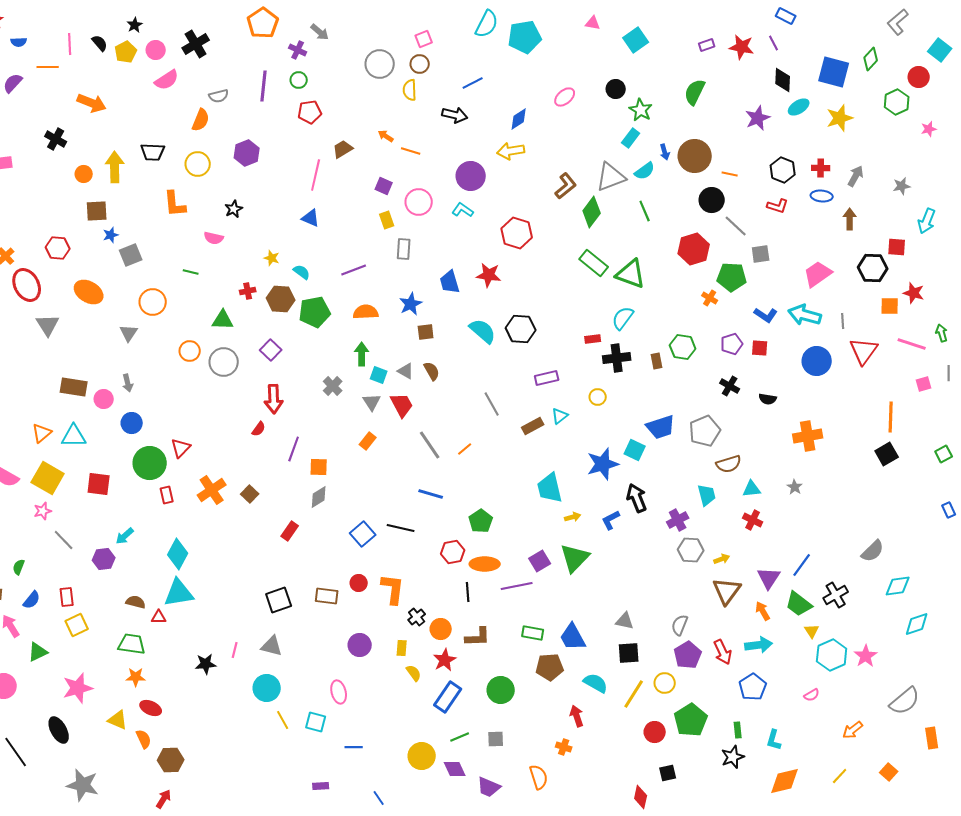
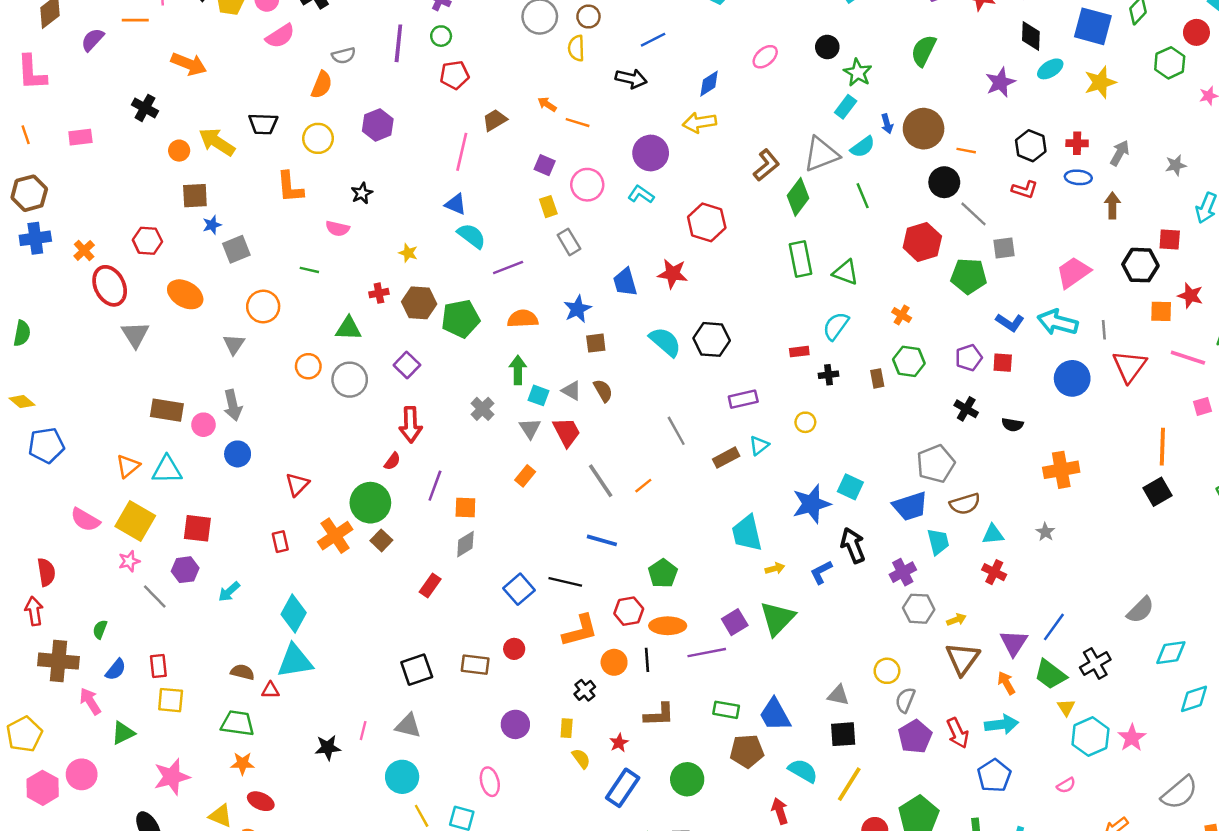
yellow arrow: (115, 167) -> (217, 142), turned -56
gray rectangle: (404, 249) -> (569, 242), turned -35
green rectangle: (594, 263) -> (800, 259), turned 40
cyan semicircle: (302, 272) -> (472, 236), moved, size x1.4
green triangle: (631, 274) -> (846, 272), size x0.7
orange cross: (710, 298) -> (902, 315), moved
black cross: (617, 358) -> (829, 375), size x0.6
gray arrow: (128, 383) -> (233, 405), size x1.4
blue trapezoid: (661, 427) -> (910, 506), moved
green circle: (150, 463) -> (370, 503), moved
purple hexagon: (104, 559) -> (185, 570), moved
orange L-shape: (393, 589) -> (580, 631), moved, turned 68
yellow square: (77, 625) -> (171, 700), turned 30
orange circle: (441, 629) -> (614, 662), moved
red star: (445, 660) -> (619, 743), size x0.7
yellow circle: (665, 683) -> (887, 671), moved

